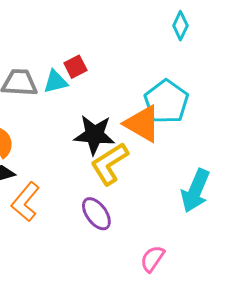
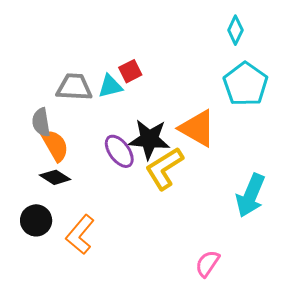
cyan pentagon: (166, 102) -> (245, 84), moved
orange L-shape: (25, 202) -> (80, 234), moved
purple ellipse: (96, 214) -> (119, 151), moved

